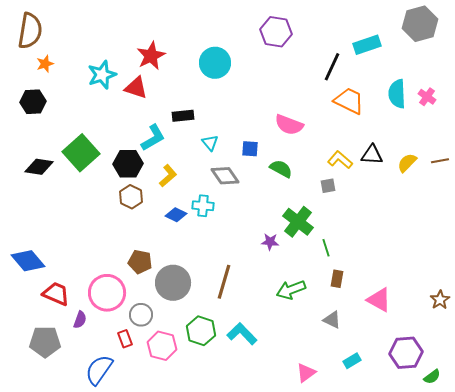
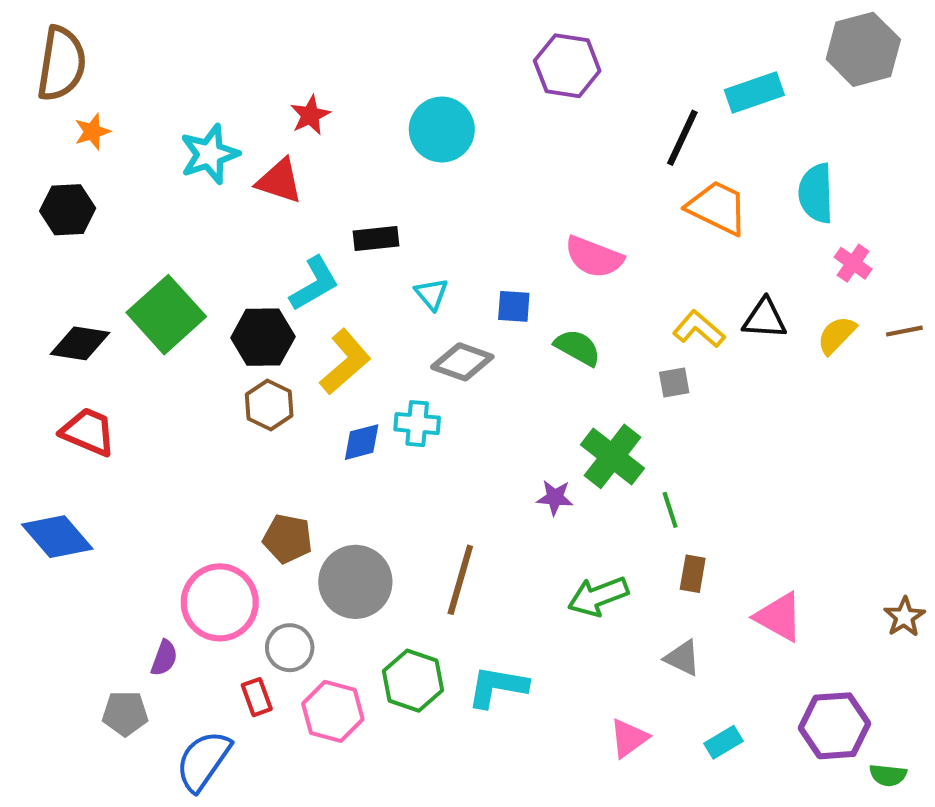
red star: (151, 56) -> (310, 115), size x0.7
pink cross: (427, 97) -> (853, 263), moved
yellow L-shape: (168, 176) -> (345, 362), size x1.4
gray diamond: (225, 176) -> (462, 362), turned -36
blue diamond: (176, 215) -> (362, 442), turned -40
red trapezoid: (56, 294) -> (88, 432), moved
cyan L-shape: (242, 334) -> (497, 687), turned -36
gray pentagon: (45, 342) -> (125, 713), moved, size x0.7
pink triangle: (306, 373) -> (629, 738), moved
green semicircle: (432, 377) -> (888, 775), turned 42

